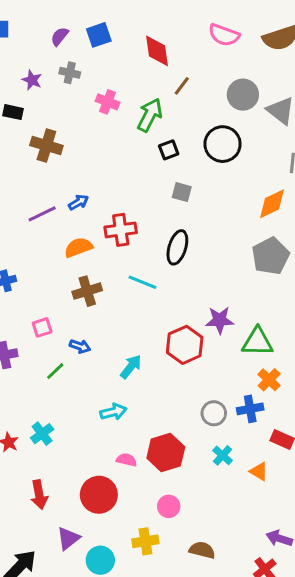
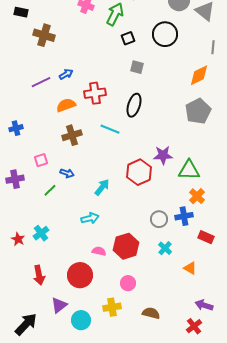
orange triangle: (259, 471) -> (190, 268), moved

